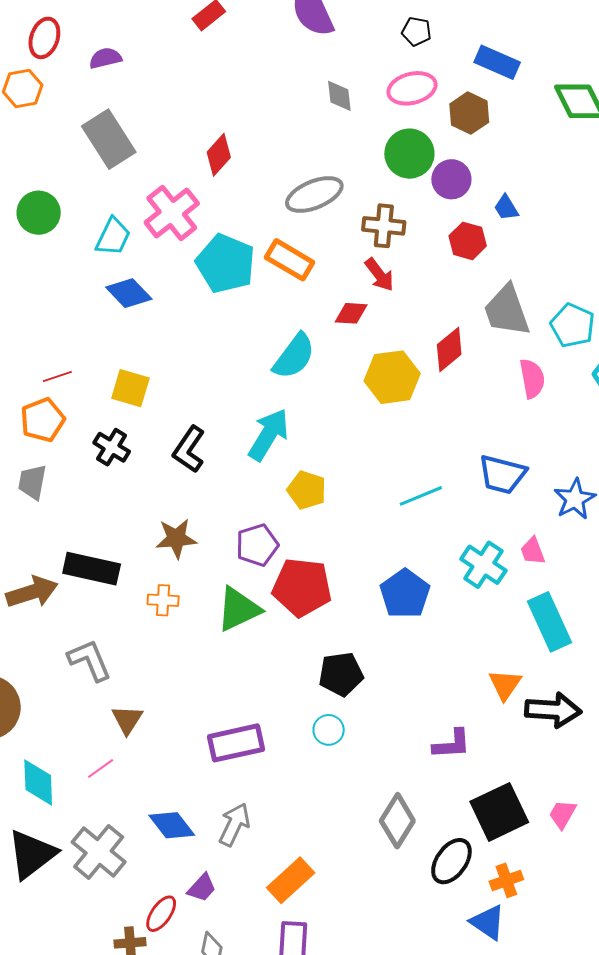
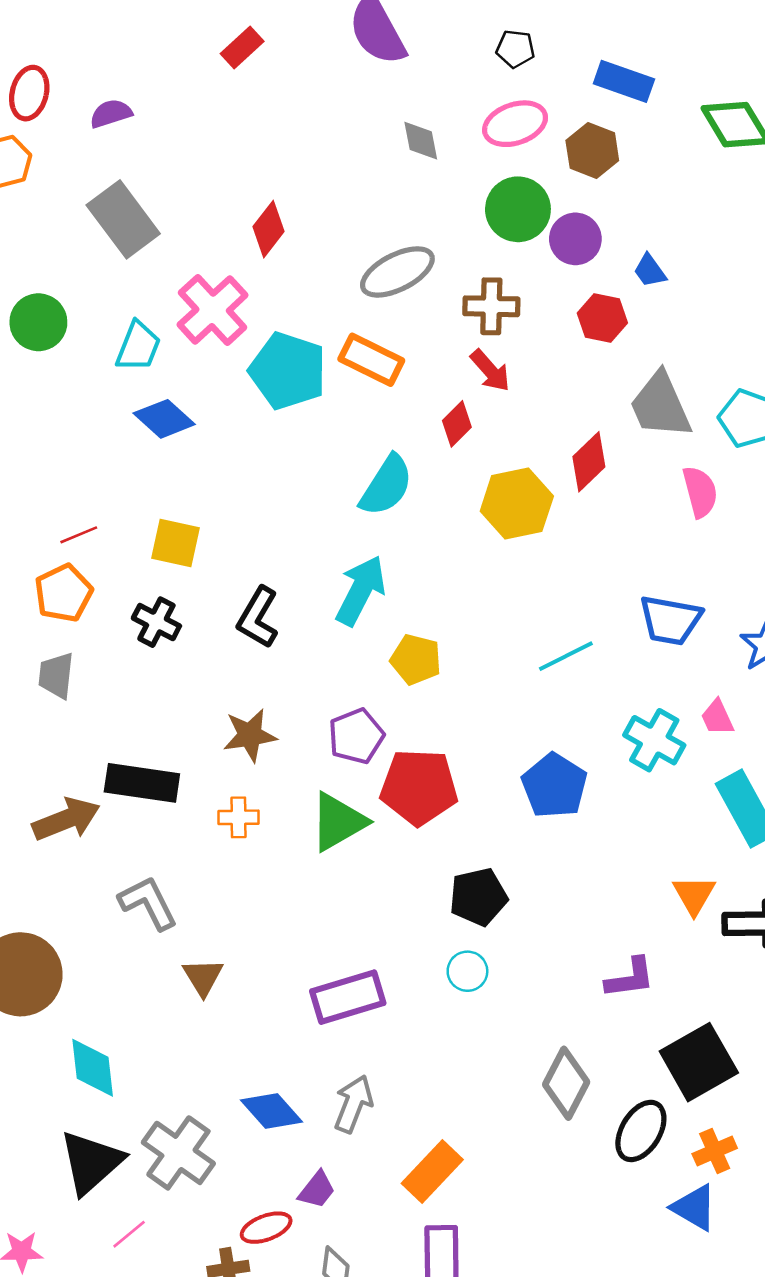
red diamond: (351, 313) -> (457, 424), turned -44
pink line: (101, 769) -> (129, 1234), moved
red ellipse: (161, 914) -> (266, 1228), turned 39

